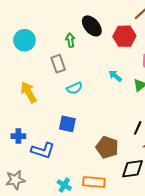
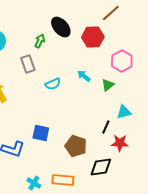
green arrow: (70, 40) -> (40, 41), turned 32
cyan semicircle: (74, 88) -> (53, 84), moved
blue square: (67, 124) -> (41, 133), moved

